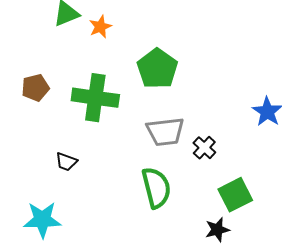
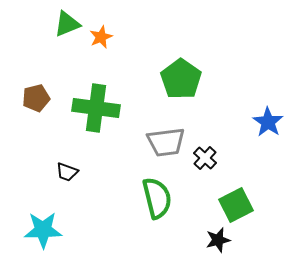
green pentagon: (157, 69) -> (181, 79), moved

